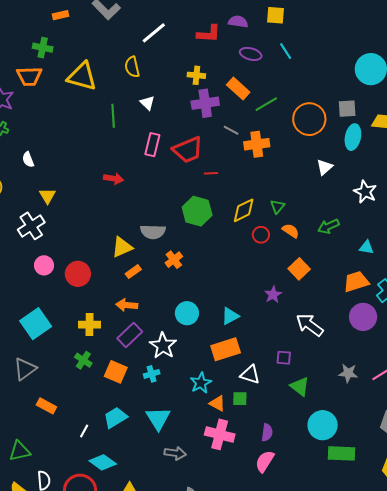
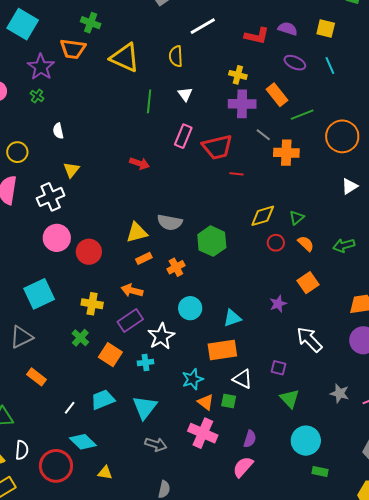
green hexagon: (197, 211) -> (212, 241), moved
orange cross: (174, 260) -> (176, 267), moved
pink circle: (44, 265) -> (57, 238), size x1.4
green rectangle: (342, 453) -> (320, 472), size x0.6

